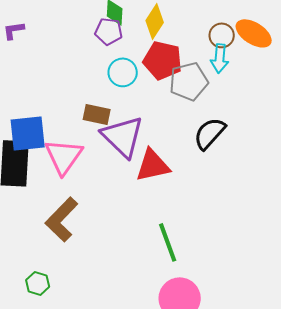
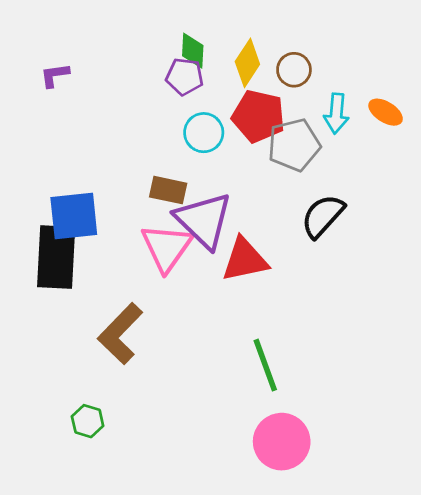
orange ellipse: (254, 33) -> (386, 112), moved, size x0.7
brown circle: (222, 35) -> (294, 70), moved
pink triangle: (64, 156) -> (167, 247), moved

